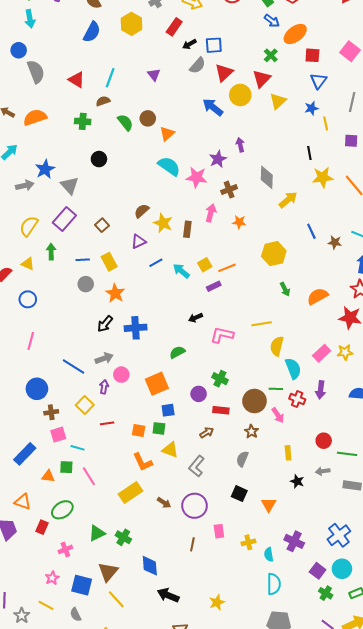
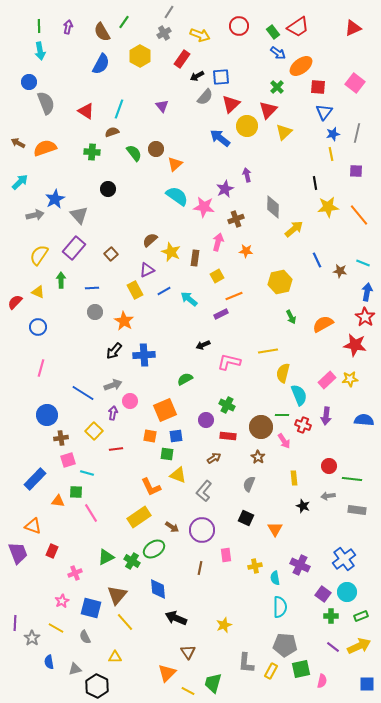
blue star: (311, 108) -> (333, 134), moved
yellow rectangle: (109, 262) -> (135, 290), moved
yellow square: (205, 265) -> (217, 276), moved
orange square: (139, 431) -> (150, 436), moved
pink line: (89, 476) -> (91, 513), moved
green ellipse: (62, 510) -> (154, 549), moved
green cross: (326, 593) -> (331, 616), turned -32

